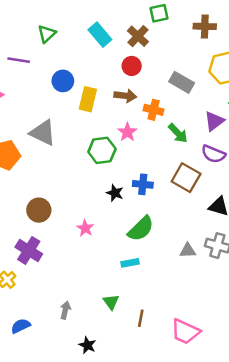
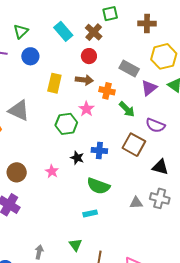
blue circle: (63, 81) -> (30, 56), moved
purple triangle: (214, 121) -> (149, 88), moved
pink star: (85, 228) -> (52, 171), moved
green semicircle: (141, 229) -> (98, 186), turned 65

